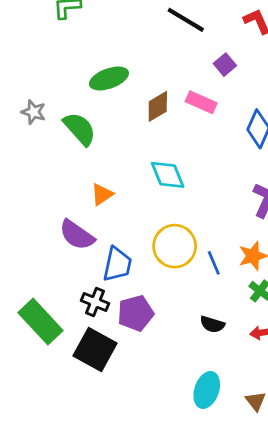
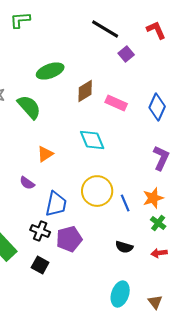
purple square: (225, 65) -> (126, 54), moved
pink rectangle: (201, 102) -> (116, 103), moved
purple semicircle: (77, 235) -> (27, 183), size x0.6
black square: (95, 349) -> (40, 265), size x0.6

